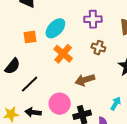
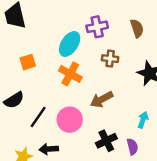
cyan ellipse: (55, 28) -> (70, 44), moved
black semicircle: (12, 66) -> (14, 100), turned 30
pink circle: (60, 104) -> (70, 120), moved

